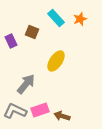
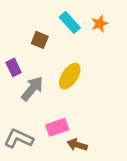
purple rectangle: (11, 41) -> (14, 67), moved
gray arrow: (26, 84) -> (32, 89), moved
pink rectangle: (40, 110) -> (57, 127), moved

